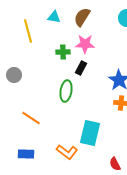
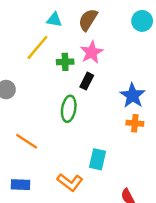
yellow line: (28, 31) -> (37, 47), moved, turned 55
pink star: (85, 44) -> (92, 52), turned -30
cyan rectangle: (90, 133) -> (98, 159), size x0.7

